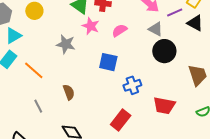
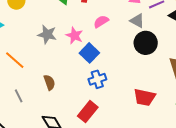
pink star: (91, 26) -> (74, 36), moved
blue square: (108, 62) -> (89, 53), turned 30
blue cross: (132, 85) -> (97, 79), moved
red rectangle: (121, 120) -> (88, 112), moved

